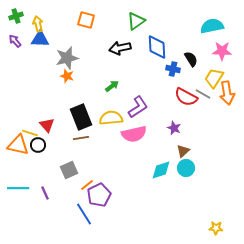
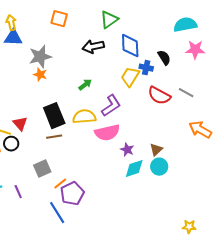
yellow trapezoid: (214, 78) -> (130, 77), moved
orange arrow: (227, 93) -> (200, 130), moved, turned 130
gray line: (203, 94) -> (186, 93), moved
purple star: (174, 128) -> (127, 150), moved

